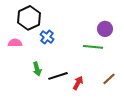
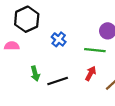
blue cross: (47, 37) -> (59, 39), moved
red arrow: (78, 83) -> (91, 74), moved

